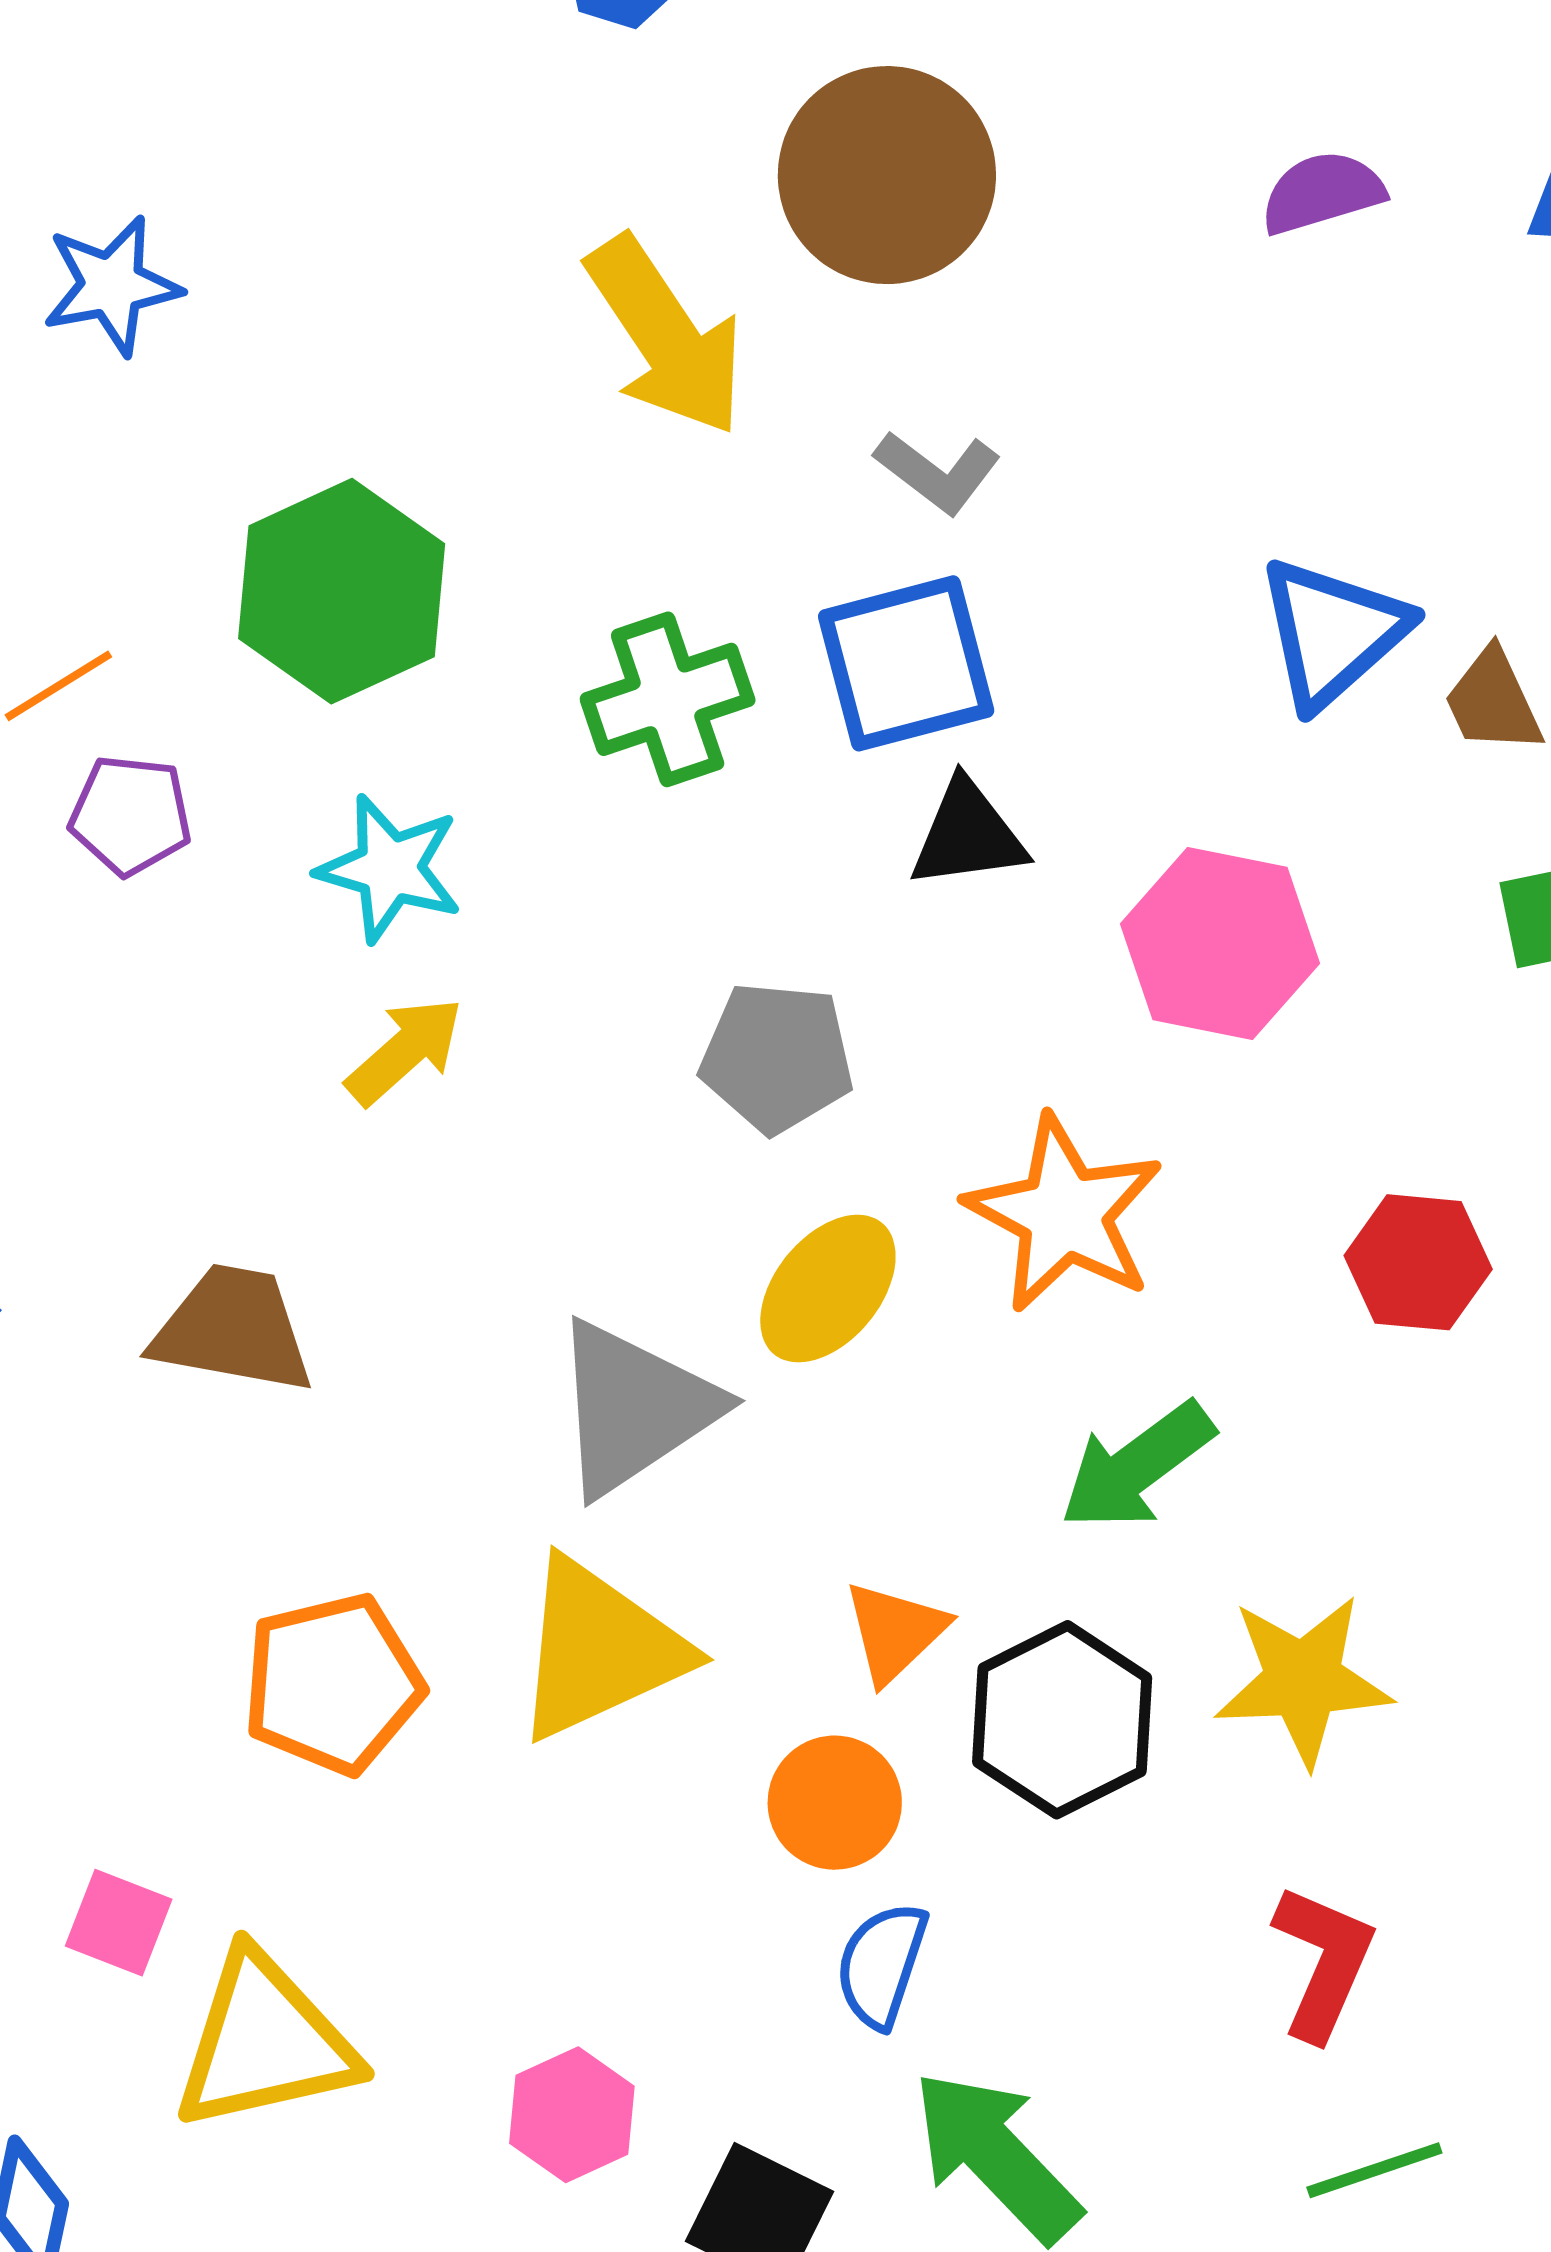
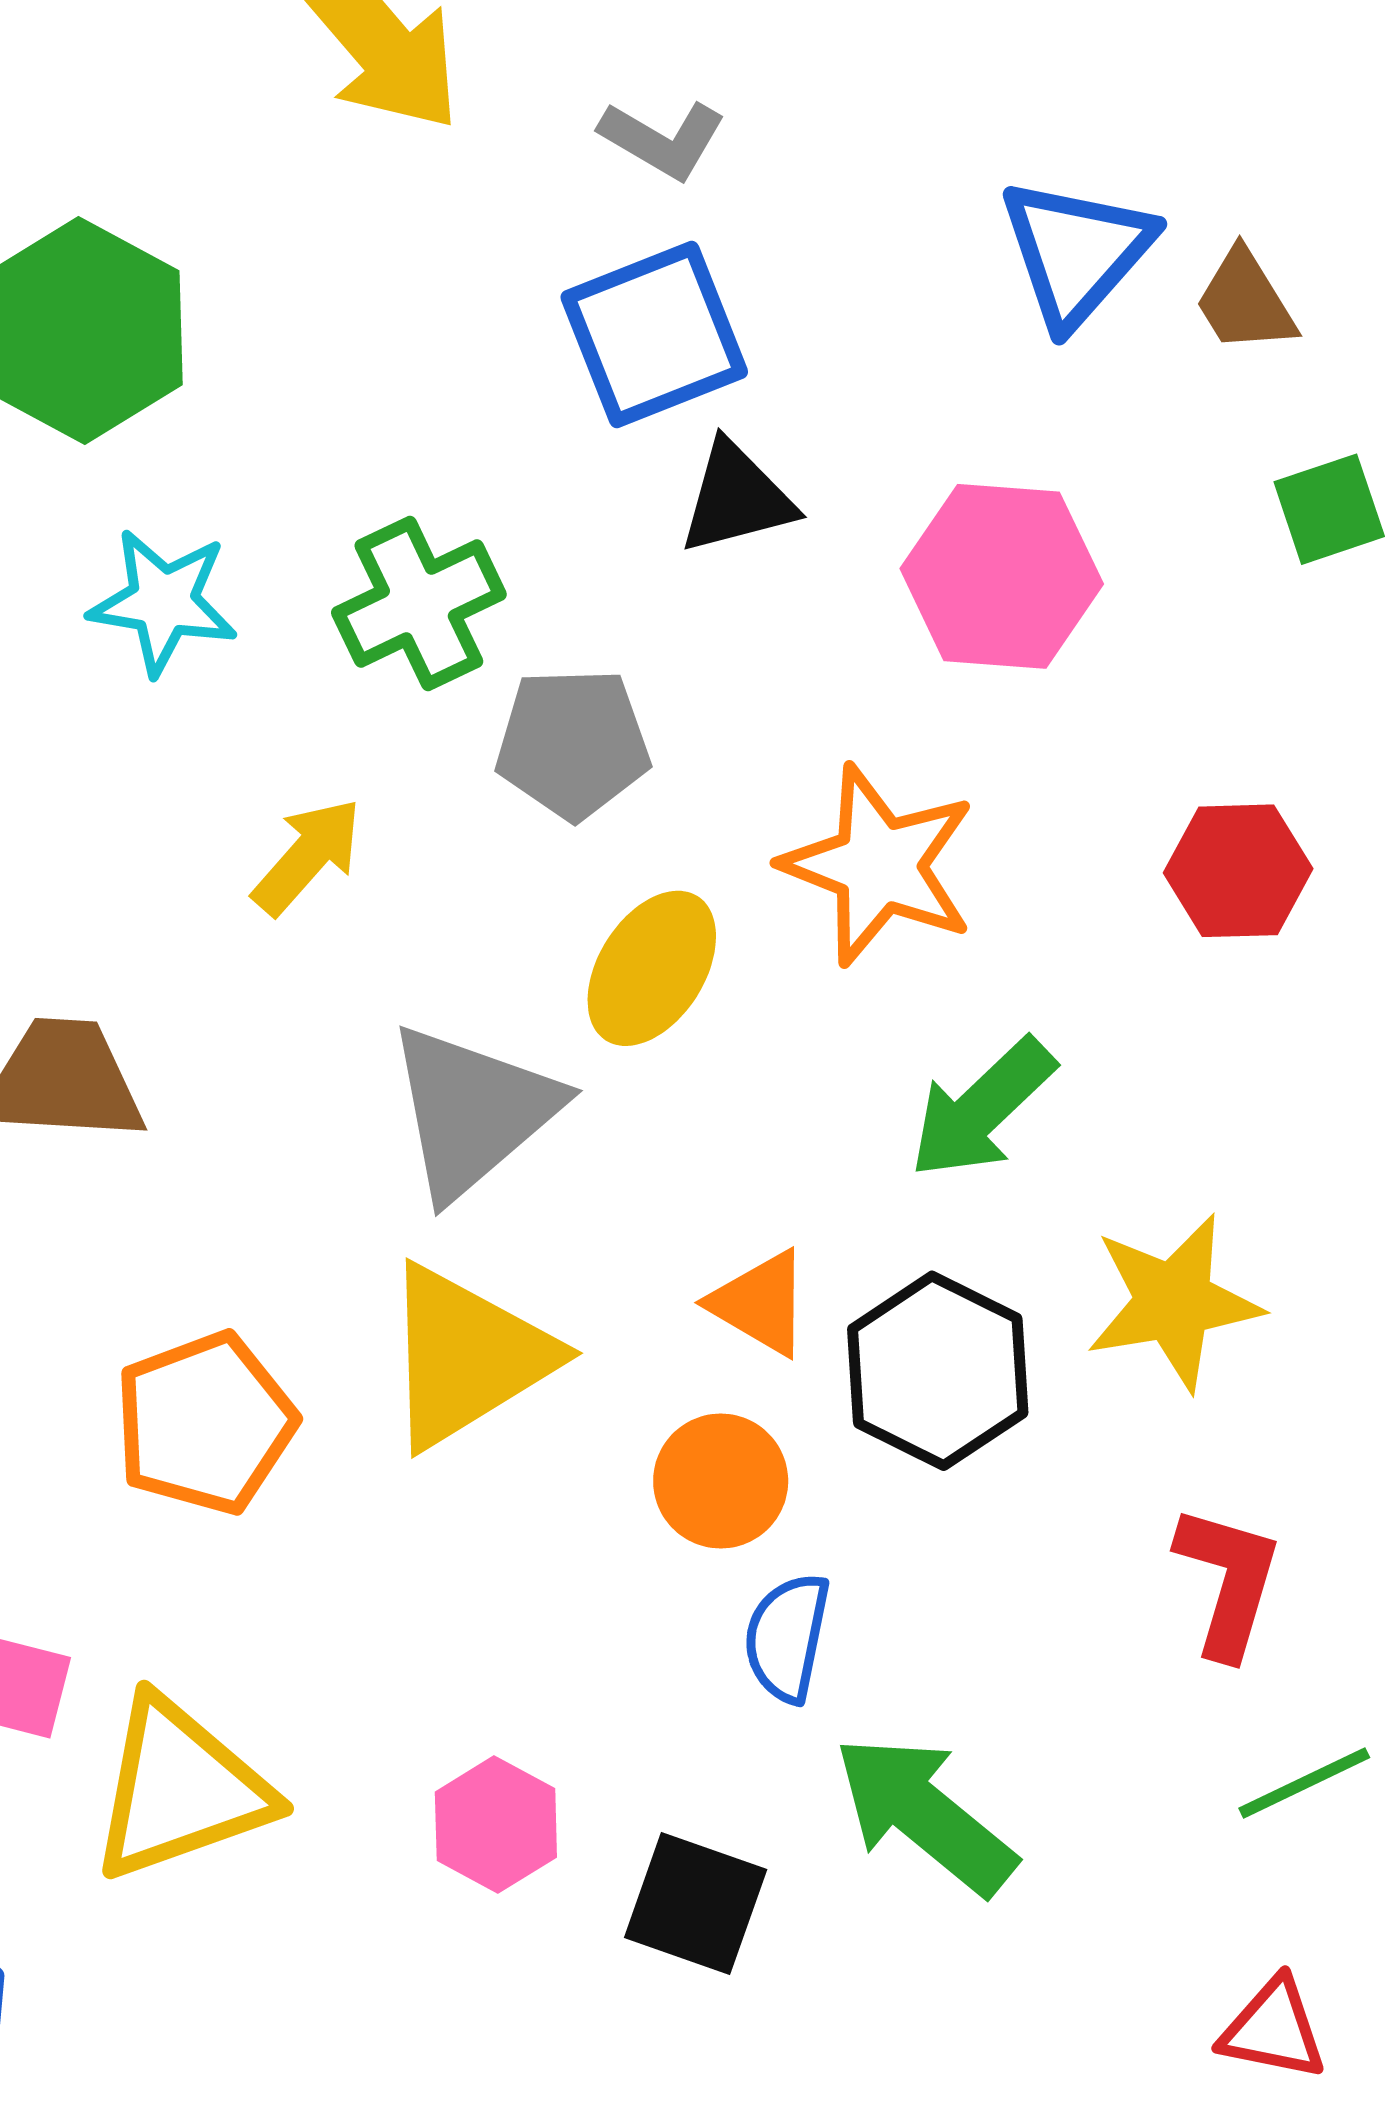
green cross: (668, 699) -> (419, 603), moved
yellow arrow: (405, 1051) -> (307, 856), moved
orange triangle: (895, 1632) -> (760, 1303), turned -39

